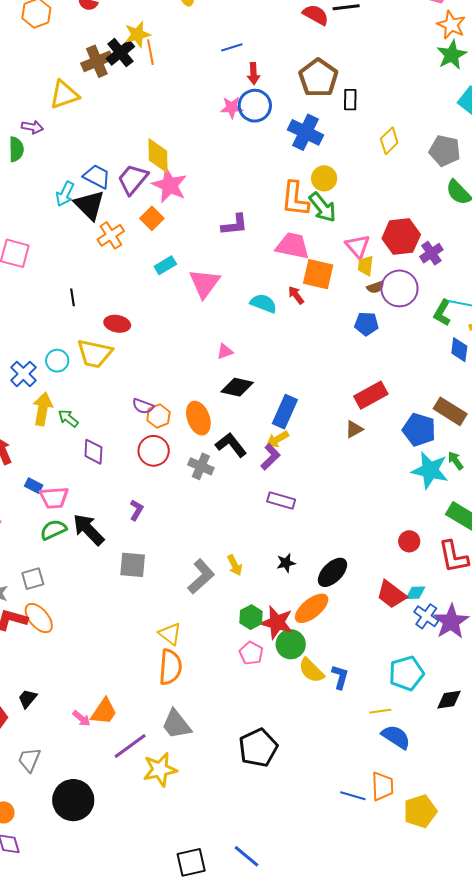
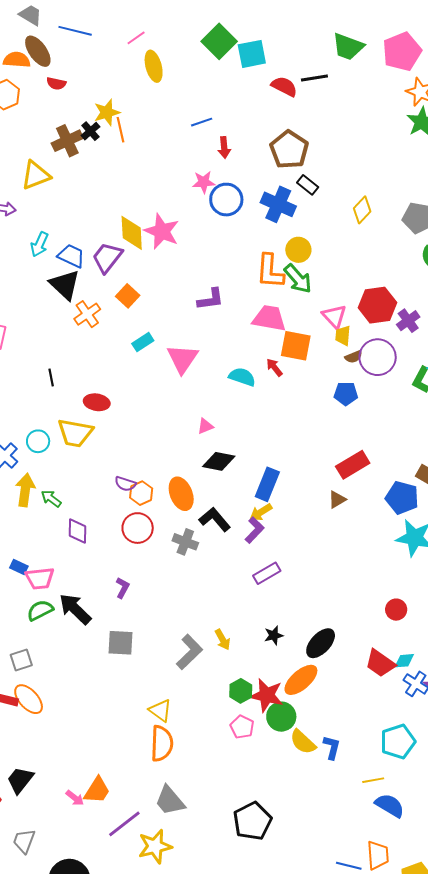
black cross: (120, 53) -> (90, 131), size x0.7
black rectangle: (350, 100) -> (308, 185), moved, turned -50
blue circle: (255, 106) -> (226, 200), moved
pink star: (170, 185) -> (162, 231), moved
cyan arrow: (65, 194) -> (39, 244), moved
purple rectangle: (281, 501) -> (267, 573), turned -44
black trapezoid: (27, 699) -> (20, 780), size x1.4

